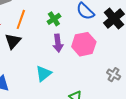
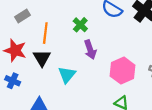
pink hexagon: (84, 44) -> (123, 71), moved
cyan triangle: (44, 73) -> (67, 75), moved

